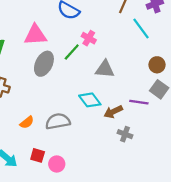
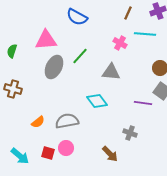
cyan line: (141, 29) -> (145, 34), turned -50
pink cross: (89, 38) -> (120, 43), moved
brown arrow: (113, 112) -> (110, 154), moved, turned -108
pink circle: (57, 164) -> (66, 148), moved

